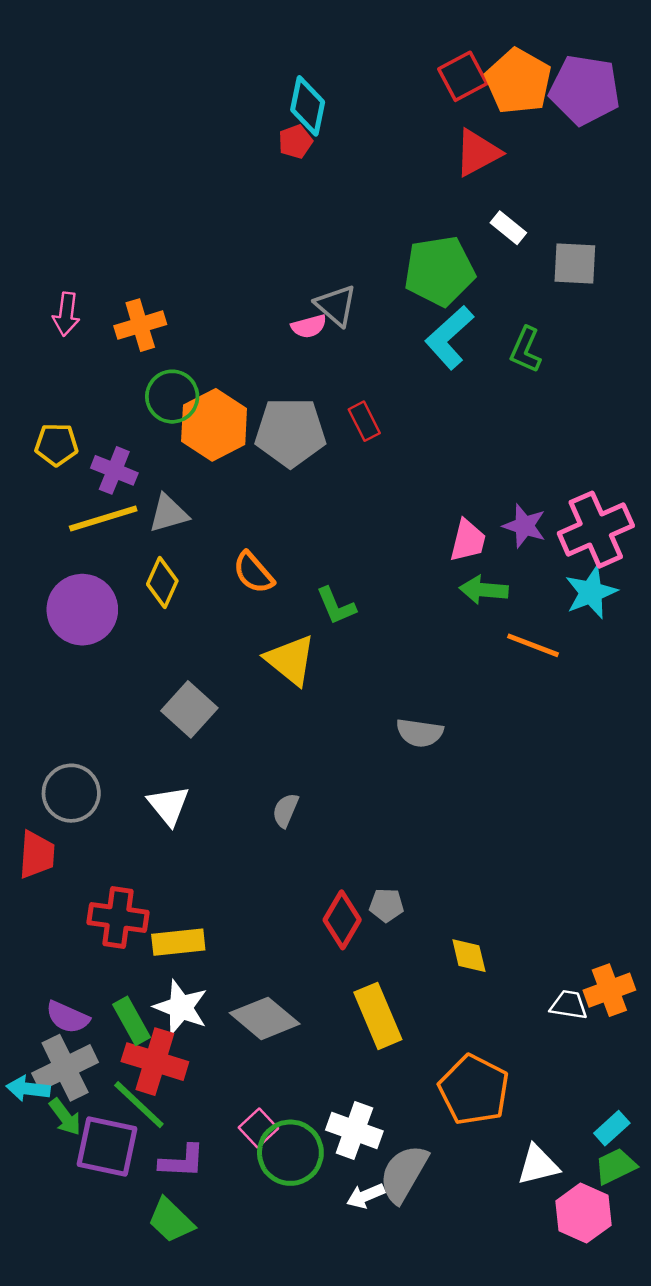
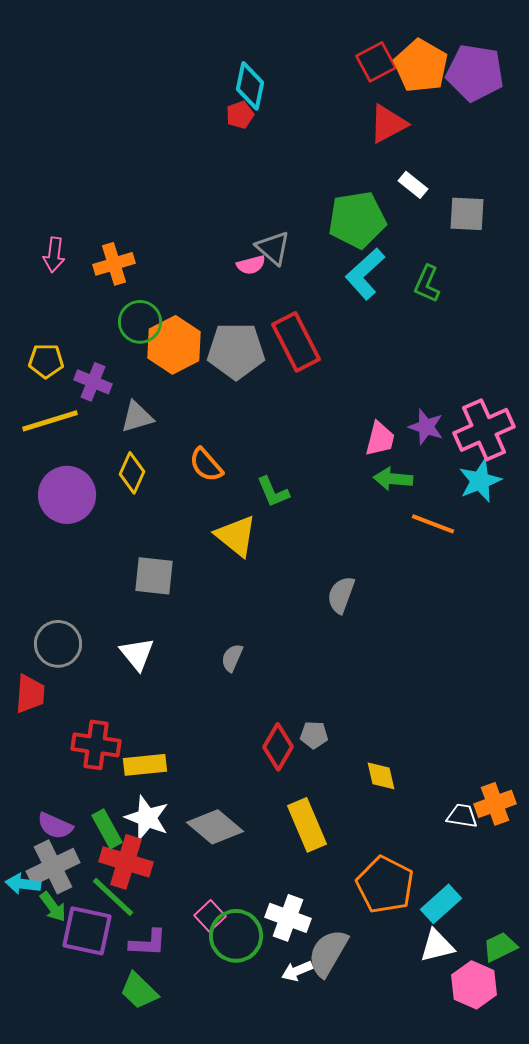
red rectangle: (364, 421) -> (296, 342), size x1.8
yellow line: (103, 518) -> (50, 421), moved
gray square: (189, 709) -> (154, 576), turned -36
gray semicircle: (420, 733) -> (341, 595), turned 102
cyan rectangle: (612, 1128) -> (441, 904), moved, size x1.4

